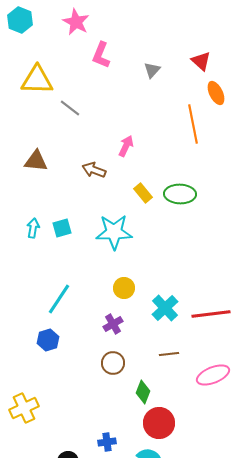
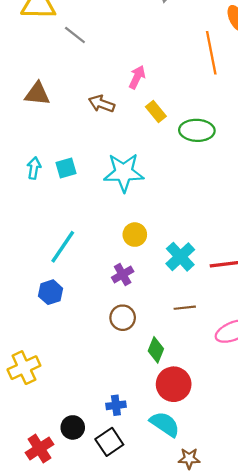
yellow rectangle: (143, 193) -> (156, 111), moved

